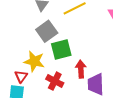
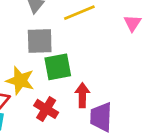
gray square: (47, 31) -> (40, 41), turned 30

